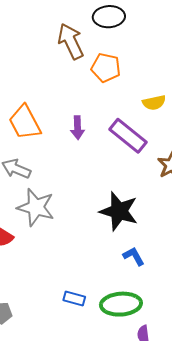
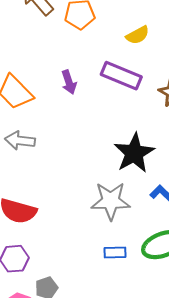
gray star: (36, 207) -> (111, 201), moved
black star: (119, 211) -> (134, 153), turned -30

